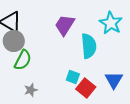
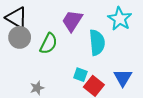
green semicircle: (23, 60) -> (48, 44), moved

